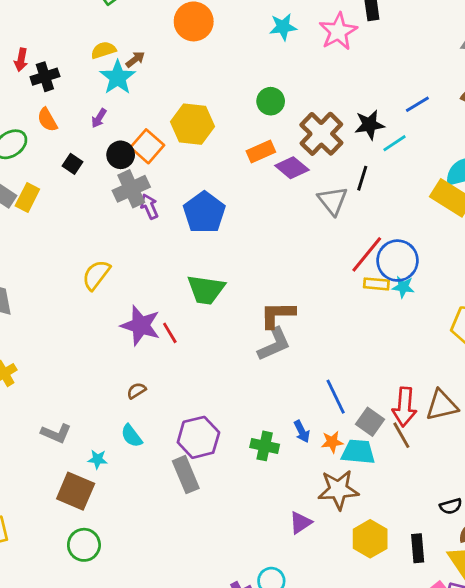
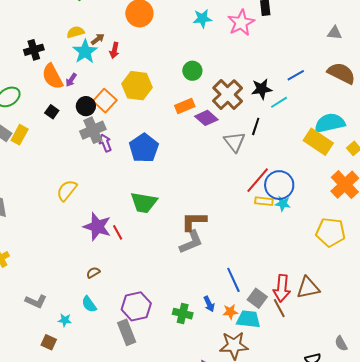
red arrow: (21, 60) -> (114, 50), moved
orange semicircle: (47, 120) -> (52, 77), moved, size x1.5
brown square: (76, 491) -> (49, 342), size x0.6

